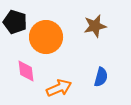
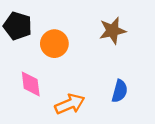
orange circle: (46, 37) -> (54, 44), size x0.7

